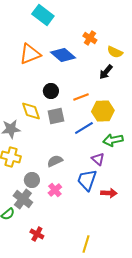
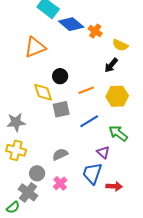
blue diamond: (63, 55) -> (71, 24), moved
black circle: (51, 91) -> (60, 76), moved
yellow diamond: (31, 111) -> (43, 92), moved
yellow hexagon: (103, 111) -> (117, 96), moved
green arrow: (113, 140) -> (118, 133), turned 48

